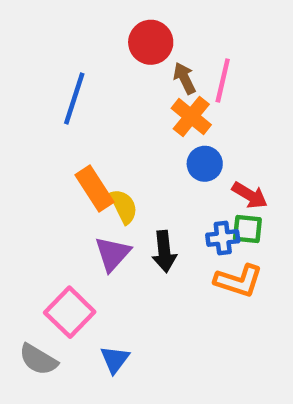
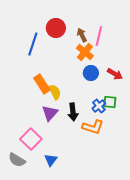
red circle: (151, 42) -> (56, 28), moved
red arrow: (250, 195) -> (115, 74), moved
blue cross: (223, 238) -> (99, 106), turned -32
orange L-shape: (238, 281) -> (93, 127), moved

